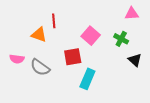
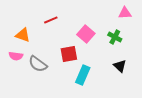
red line: (54, 21) -> (51, 20), turned 72
orange triangle: (39, 35) -> (23, 35), moved
black triangle: (135, 60) -> (120, 66), moved

